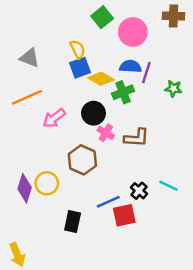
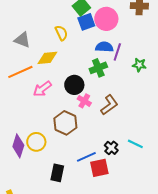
blue square: (80, 68) -> (86, 22), moved
yellow diamond: (101, 79) -> (47, 58), moved, turned -35
brown L-shape: (137, 138) -> (109, 105), turned -40

